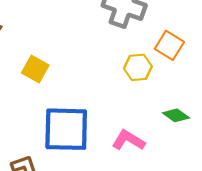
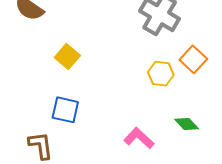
blue square: (66, 129) -> (65, 110), moved, size x0.6

